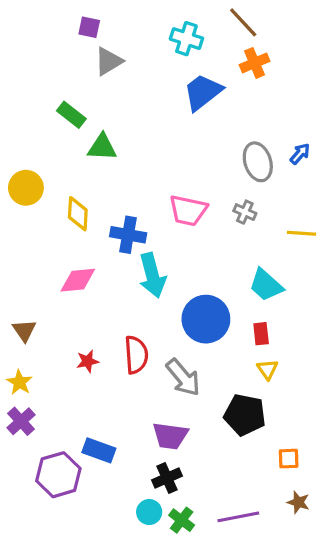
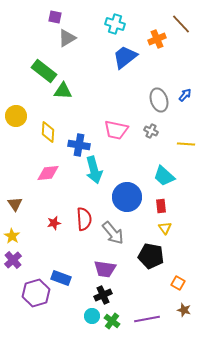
brown line: (243, 22) -> (181, 24), moved
green rectangle: (71, 115) -> (44, 71), size x1.4
orange square: (289, 459) -> (178, 283), turned 32

